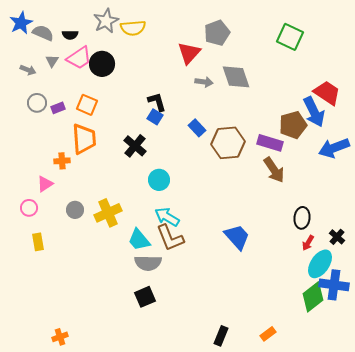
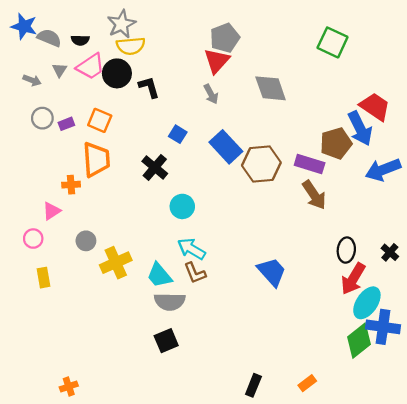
blue star: (21, 23) -> (24, 26), turned -30
yellow semicircle: (133, 28) -> (131, 46), moved
gray pentagon: (217, 33) -> (225, 38), moved
gray arrow: (204, 82) -> (211, 94), moved, turned 54
black L-shape: (157, 102) -> (149, 87), moved
blue rectangle: (197, 128) -> (226, 147), size x1.6
yellow cross: (108, 213) -> (116, 263), moved
black cross: (337, 237) -> (390, 252), moved
brown L-shape: (170, 238) -> (195, 273), size x0.7
red arrow: (308, 243) -> (353, 279), size x1.8

